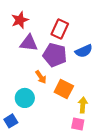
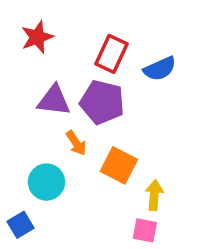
purple triangle: (29, 43) -> (54, 100), moved
blue semicircle: (84, 51) -> (160, 69), moved

